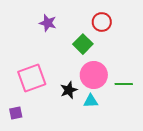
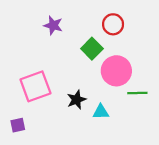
pink circle: (94, 75) -> (116, 71), moved

